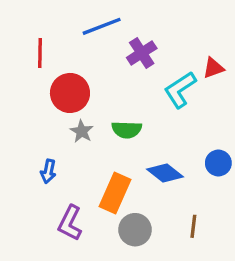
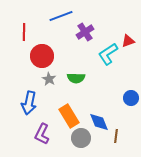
blue arrow: (48, 171) -> (29, 103), size x1.6
blue diamond: (165, 173) -> (99, 122), moved, turned 30
orange rectangle: (115, 193) -> (69, 116), turned -55

